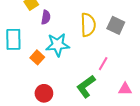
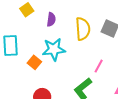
purple semicircle: (46, 17) -> (51, 19), moved

